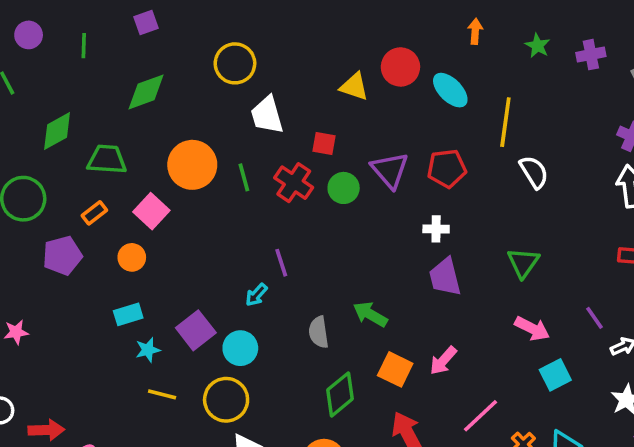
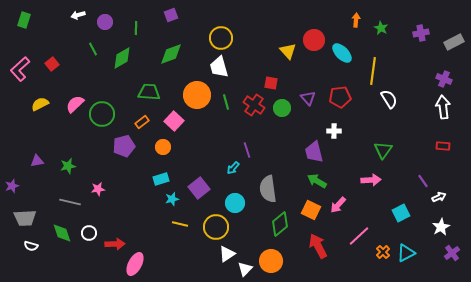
green star: (537, 46) -> (381, 28), moved
yellow triangle: (354, 87) -> (288, 51), turned 30
white trapezoid: (267, 115) -> (219, 67), moved
green diamond: (57, 131) -> (122, 58), moved
purple triangle: (390, 170) -> (308, 98), size x0.7
purple trapezoid: (445, 277) -> (314, 152), moved
green arrow: (370, 314) -> (317, 181), moved
pink arrow: (532, 329) -> (371, 180), moved, turned -30
gray semicircle: (319, 332) -> (268, 189), size x1.5
cyan circle: (240, 348) -> (235, 203), moved

